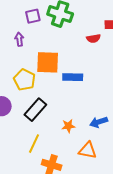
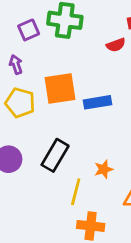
yellow pentagon: (24, 80) -> (20, 103), moved
yellow line: (34, 144) -> (76, 192), moved

